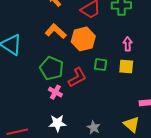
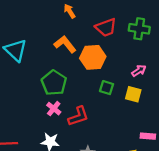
pink arrow: (128, 44) -> (139, 71), turned 48
red L-shape: (77, 77) -> (78, 116), moved

